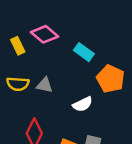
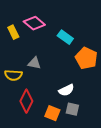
yellow semicircle: (18, 84) -> (13, 75), moved
white semicircle: (83, 104) -> (66, 90), moved

